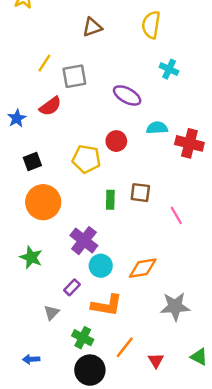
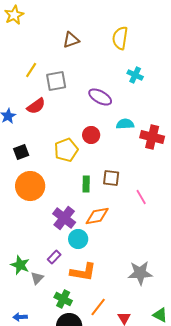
yellow pentagon: (86, 159) -> (66, 150), turned -30
green star: (31, 257) -> (20, 265), moved
orange diamond: (143, 268) -> (97, 216), moved

